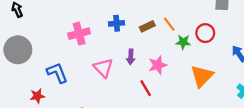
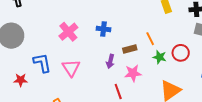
brown rectangle: (147, 26) -> (130, 49), moved
pink cross: (79, 34) -> (68, 32), turned -36
pink triangle: (103, 68) -> (71, 68), moved

